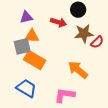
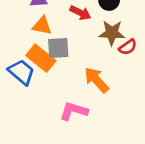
gray square: (22, 46) -> (58, 48), moved
blue trapezoid: (26, 88) -> (21, 72), moved

